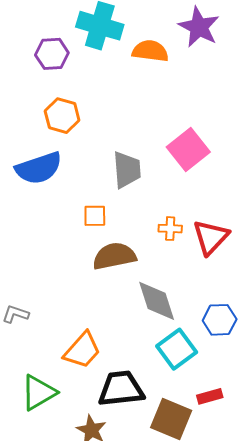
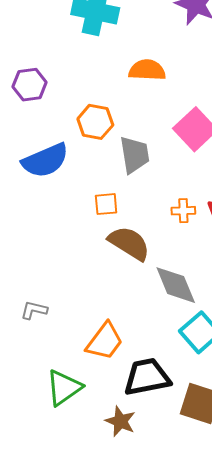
orange semicircle: (150, 51) -> (147, 70), moved
purple hexagon: (52, 54) -> (30, 85), moved
orange hexagon: (62, 116) -> (95, 122), moved
brown semicircle: (114, 256) -> (129, 243), turned 48

